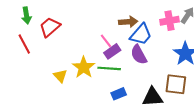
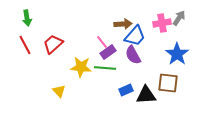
red trapezoid: (50, 27) -> (53, 44), moved
yellow star: (84, 67) -> (81, 67), turned -30
yellow triangle: (60, 76) -> (59, 91), moved
blue rectangle: (119, 94) -> (126, 90), moved

